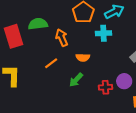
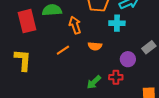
green arrow: (76, 80) -> (94, 82), moved
purple circle: (124, 81) -> (128, 59), moved

